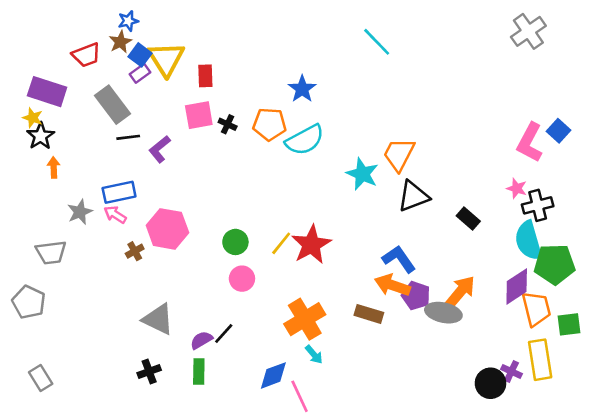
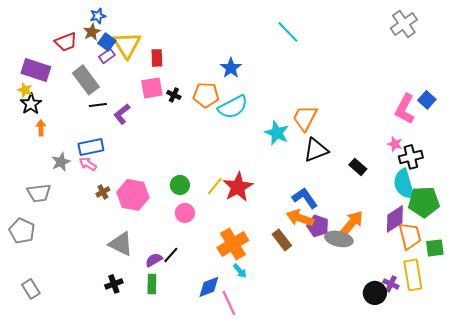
pink hexagon: (167, 229) -> (133, 195), moved
brown rectangle: (369, 314) -> (282, 240), turned 35

